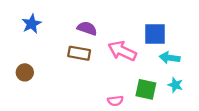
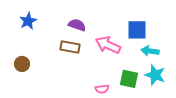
cyan star: (175, 85) -> (155, 75), size x1.5

